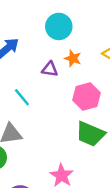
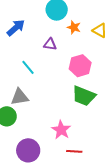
orange star: (73, 58) -> (74, 27), moved

